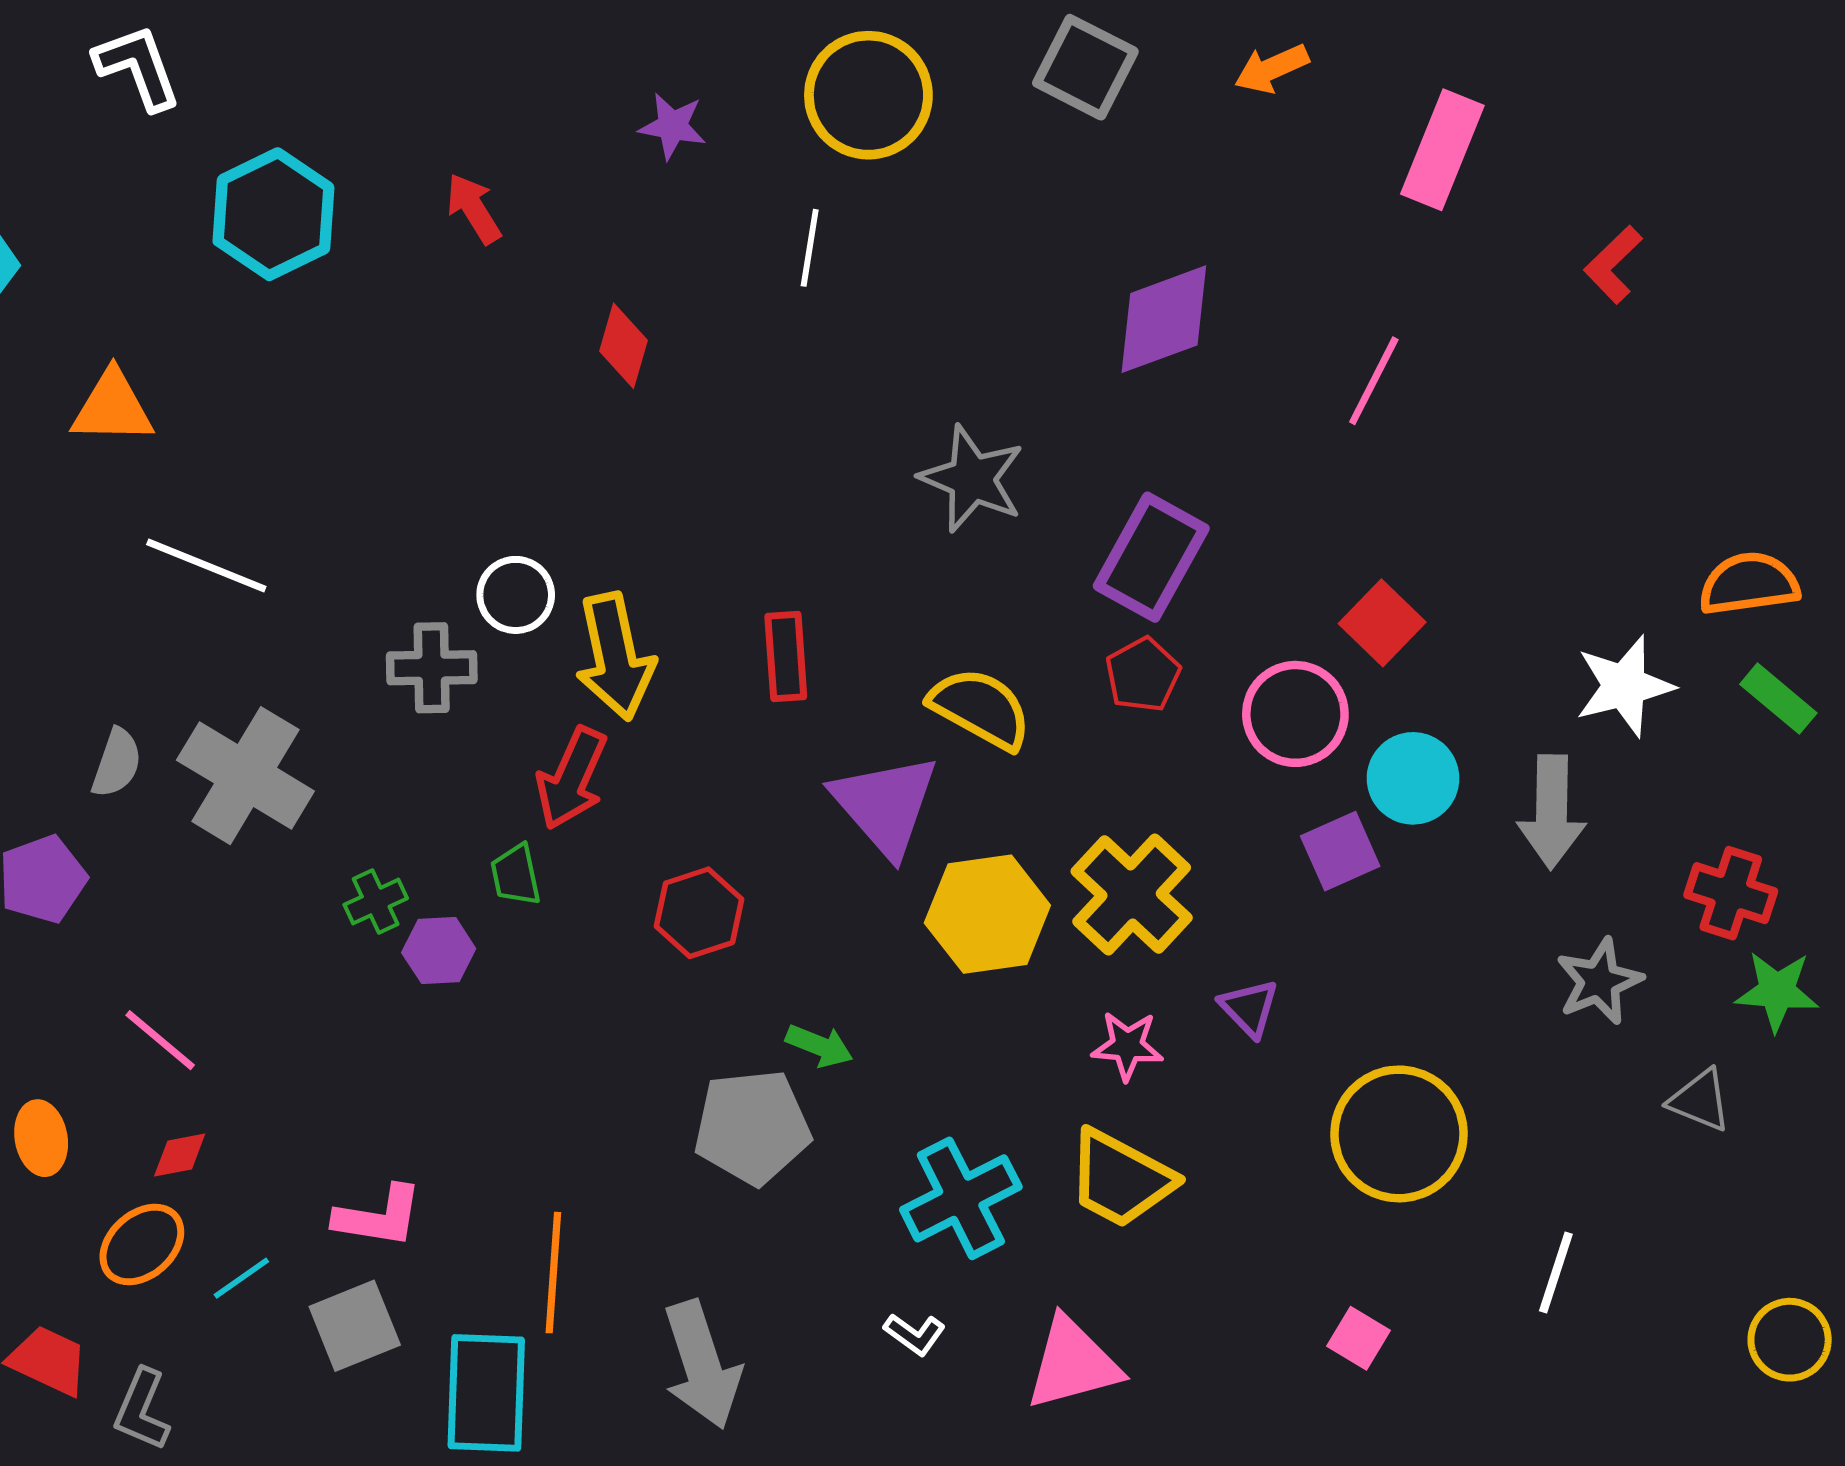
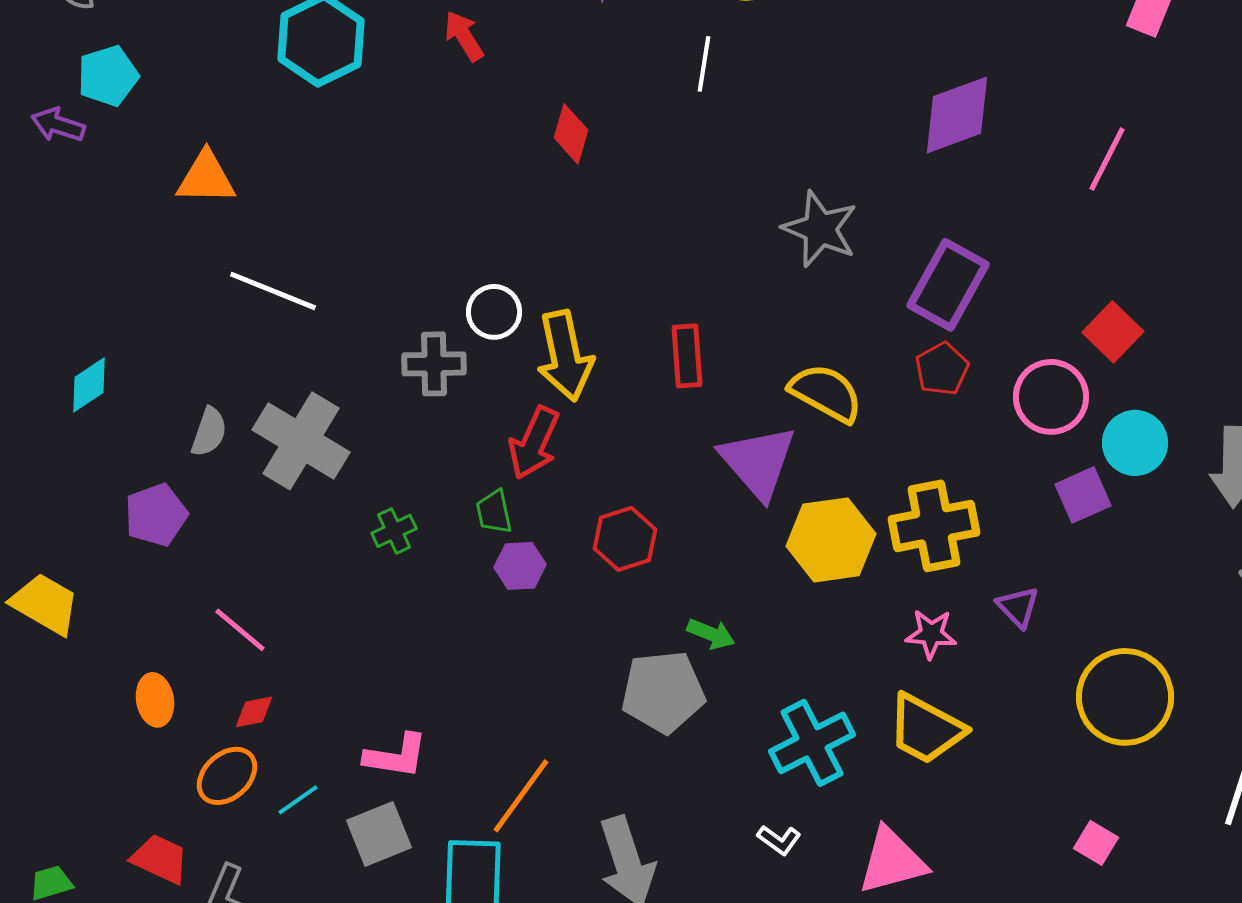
yellow cross: (1132, 895) -> (934, 526), turned 36
purple hexagon: (439, 951) -> (520, 566), moved
orange line: (553, 1273) -> (521, 796), turned 32

